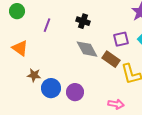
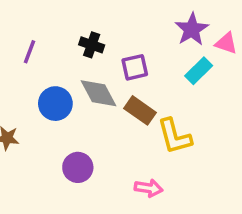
purple square: (121, 39) -> (135, 67), moved
blue circle: (51, 88) -> (55, 104), moved

